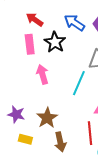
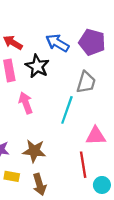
brown star: (47, 118) -> (34, 151), turned -30
brown arrow: (60, 142) -> (39, 184), moved

